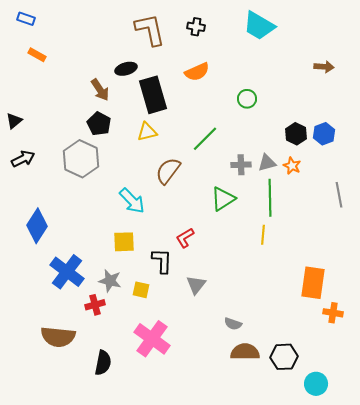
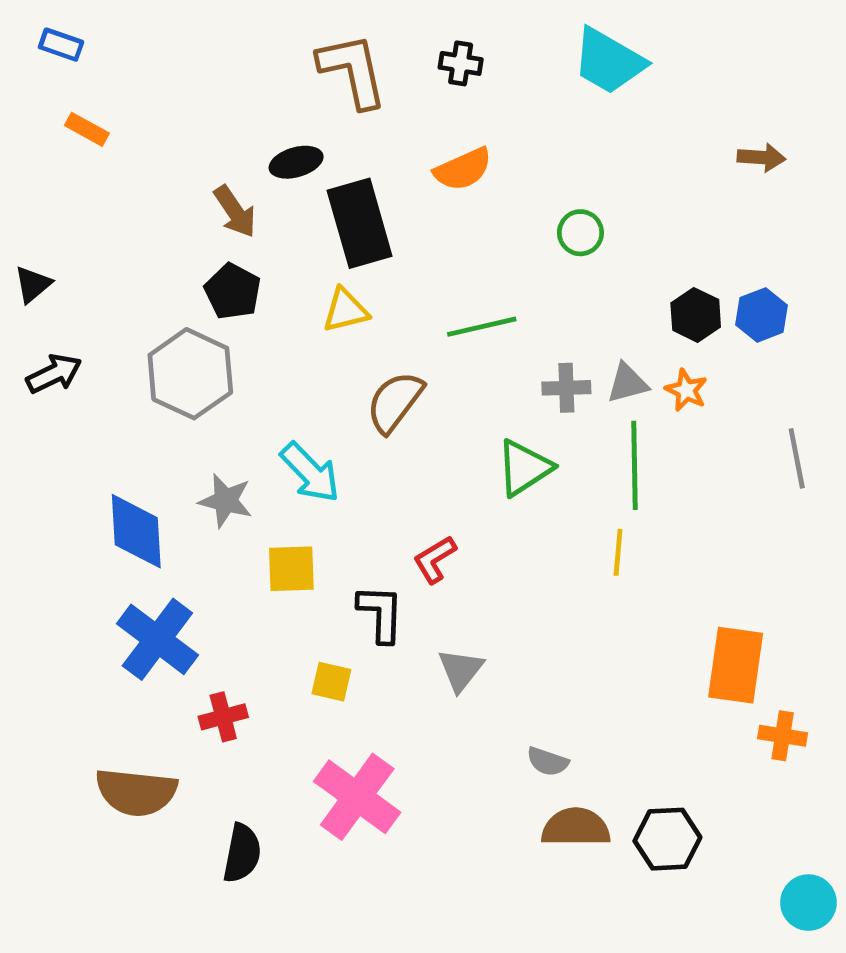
green line: (205, 139) -> (482, 327), turned 32
blue diamond: (37, 226) -> (136, 531), moved, turned -36
gray star: (110, 281) -> (226, 501), moved
cyan circle: (316, 384) -> (808, 903), moved

